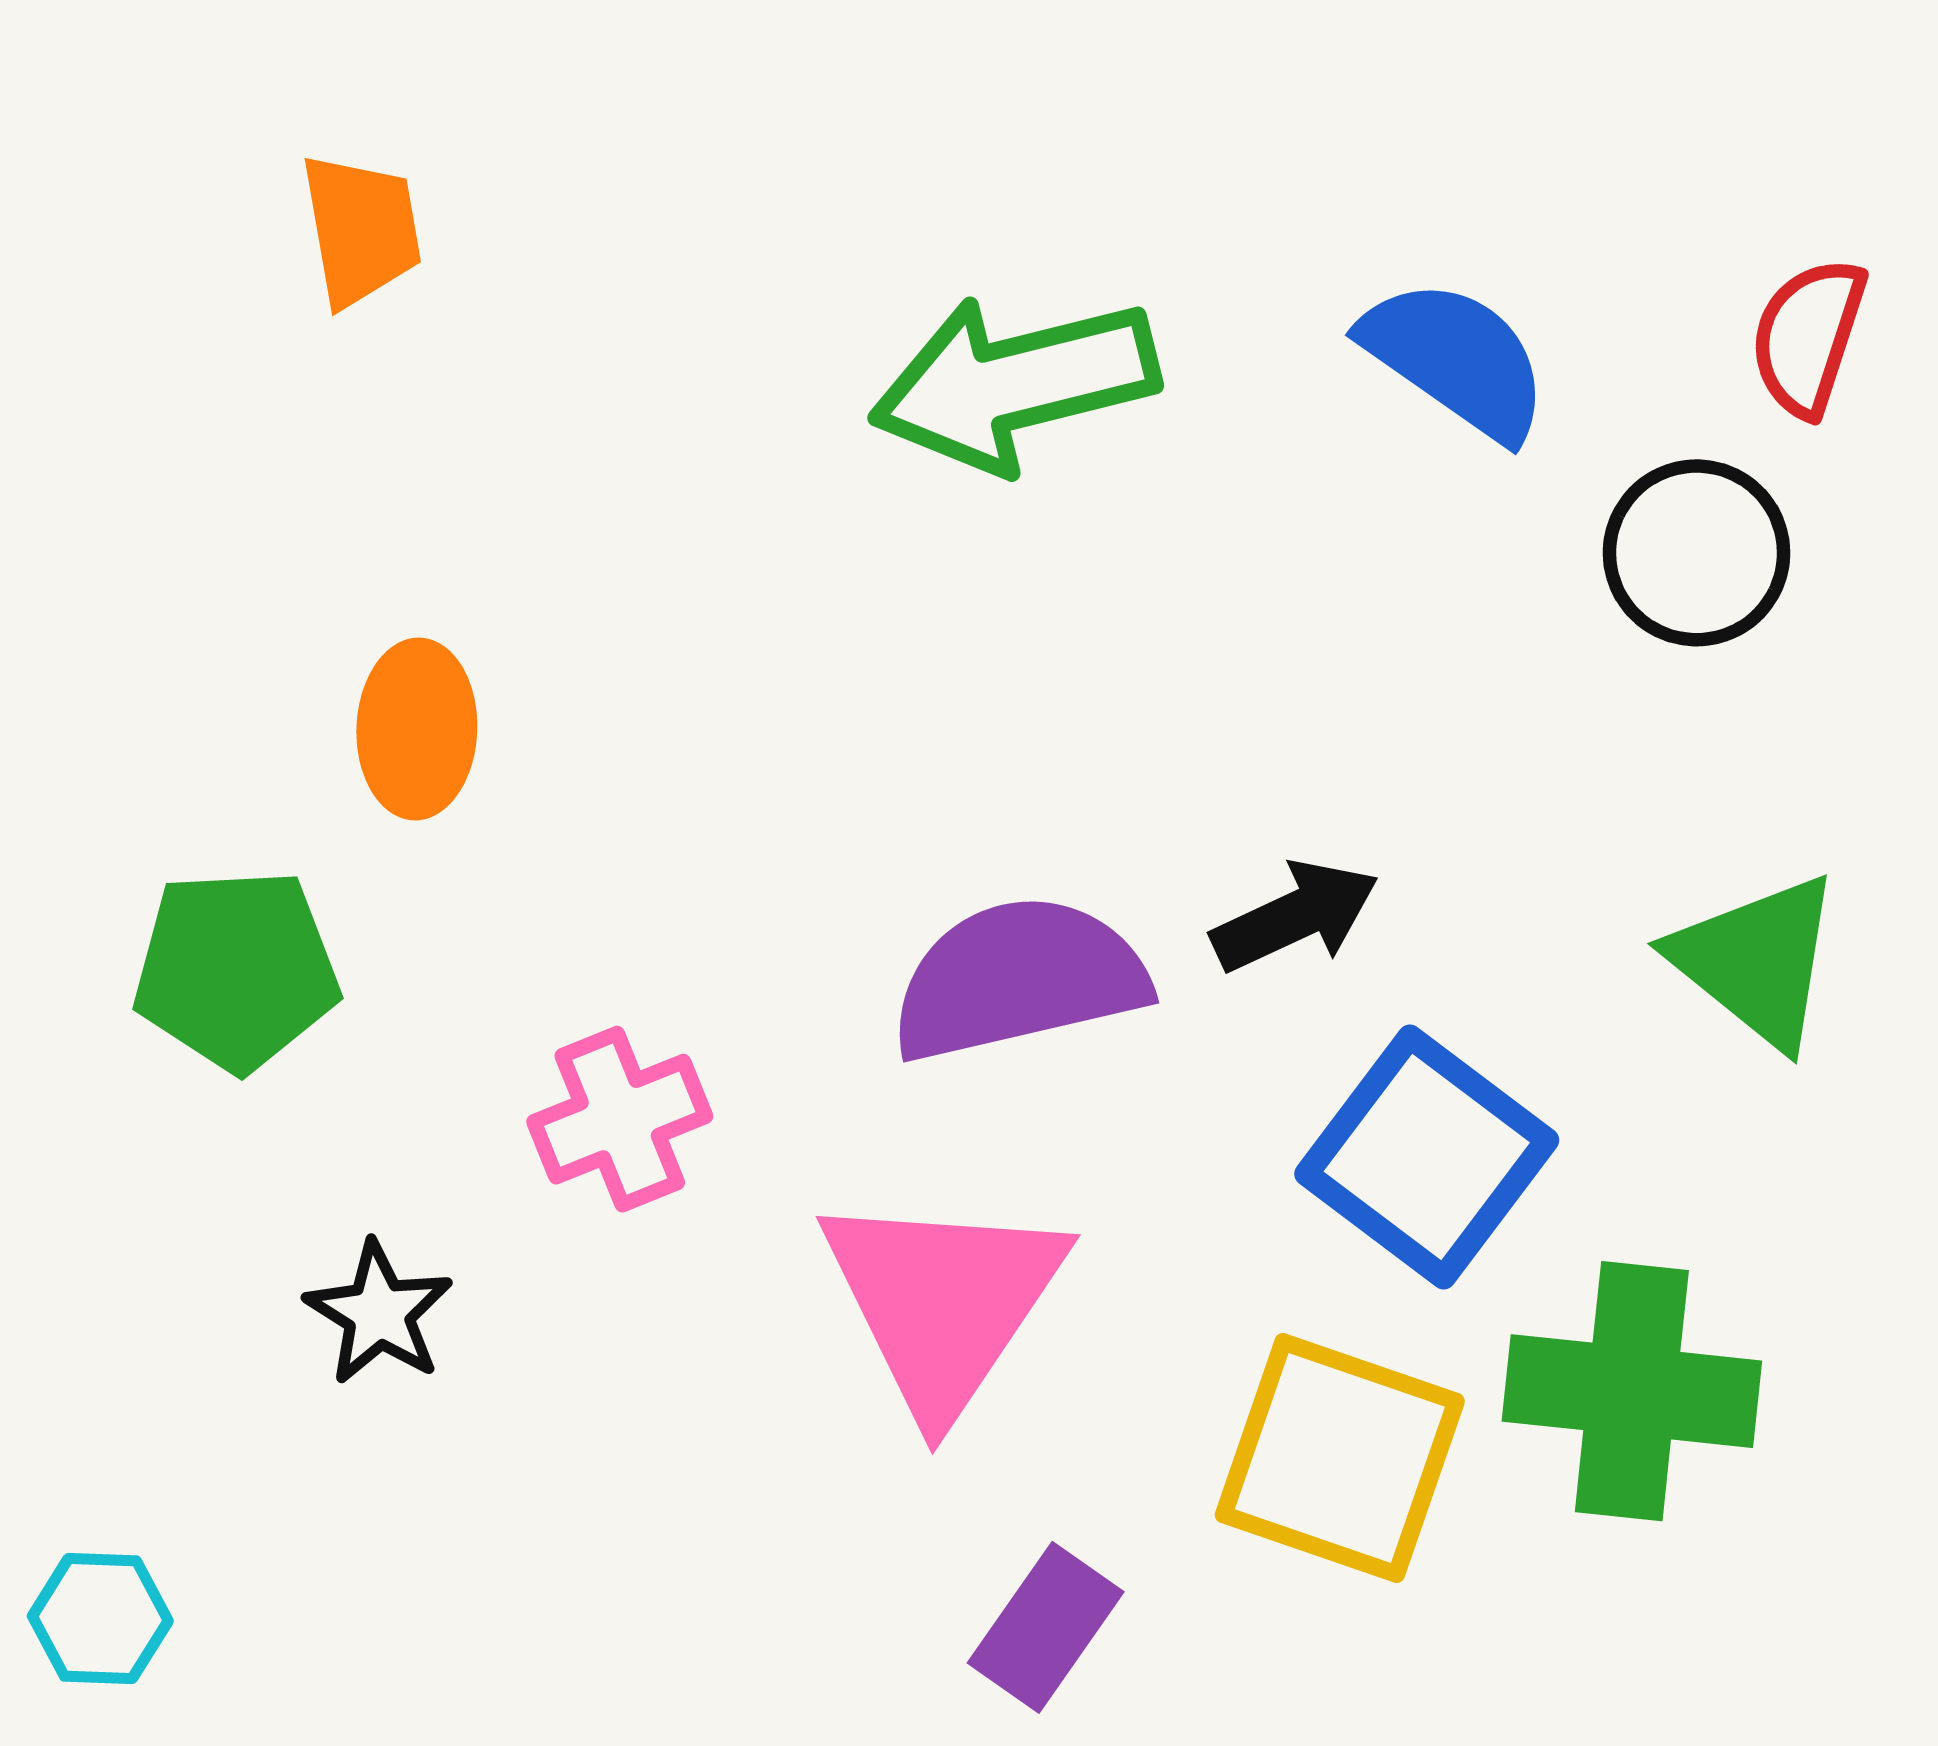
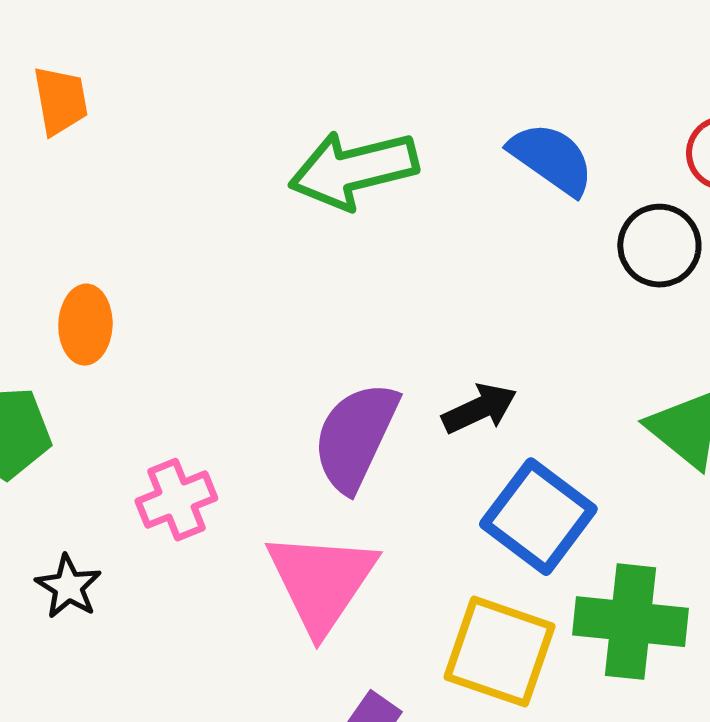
purple semicircle: (1019, 979) -> (355, 437), turned -52

